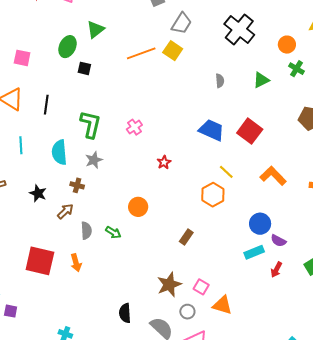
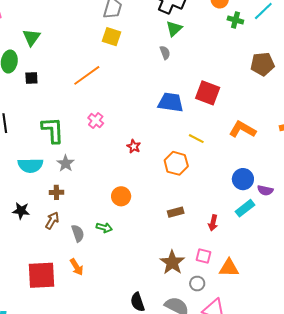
orange line: (141, 53) -> (87, 75), moved
green triangle: (261, 80) -> (174, 29), moved
cyan semicircle: (59, 152) -> (30, 165), turned -70
orange hexagon: (213, 195) -> (176, 163), moved
brown rectangle: (186, 237) -> (176, 212), turned 56
red arrow: (276, 270) -> (213, 223), moved

